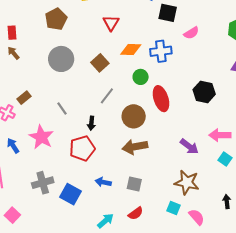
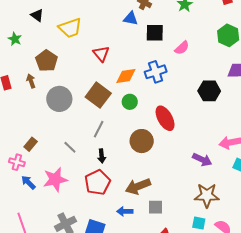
brown arrow: (13, 53) -> (31, 81), moved, turned 32
brown square: (100, 63) -> (98, 95), size x1.4
green circle: (141, 77) -> (130, 102), moved
black hexagon: (204, 92) -> (209, 91), moved
gray line: (107, 96) -> (99, 129), moved
pink star: (41, 137) -> (55, 179), turned -30
blue arrow: (13, 146) -> (28, 182), moved
brown arrow: (135, 147) -> (138, 186), moved

